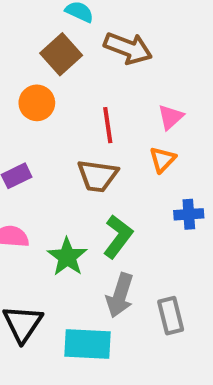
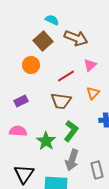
pink triangle: (171, 117) -> (90, 65), moved
red line: (108, 125) -> (66, 76), turned 66

